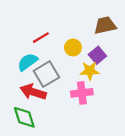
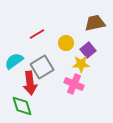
cyan semicircle: (28, 62) -> (14, 61), moved
red arrow: (33, 92) -> (30, 83), turned -115
pink cross: (82, 93) -> (74, 84), turned 30

